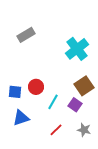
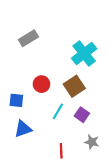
brown square: (84, 86) -> (74, 86), moved
red circle: (36, 87) -> (41, 84), moved
red line: (56, 130) -> (61, 151), moved, turned -48

